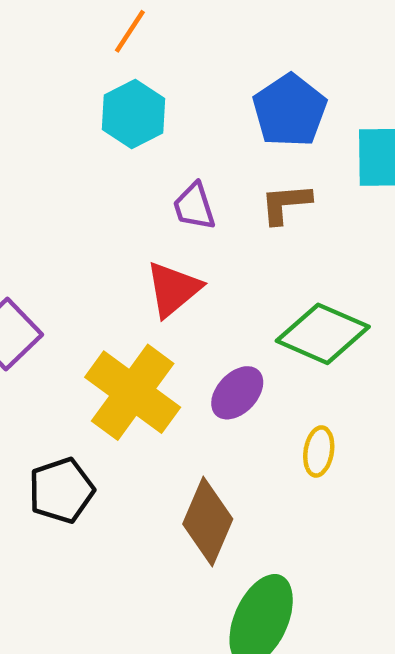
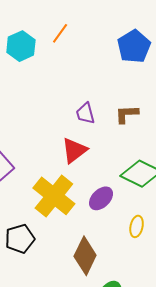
blue pentagon: (290, 110) -> (134, 46), moved
cyan hexagon: (133, 114) -> (21, 46), moved

